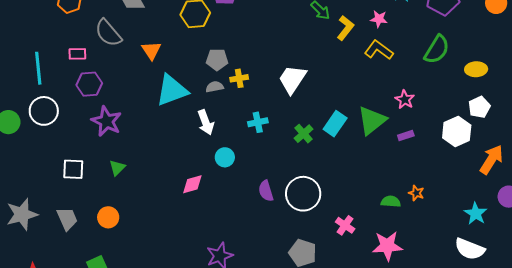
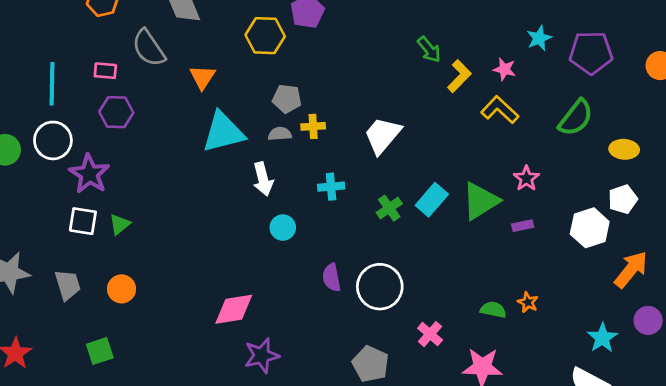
purple star: (106, 121) -> (89, 174), moved
green triangle: (117, 168) -> (120, 224), moved
pink diamond: (192, 184) -> (234, 309), moved, size x1.4

